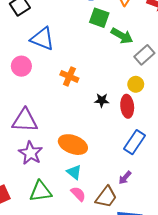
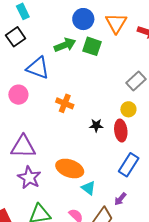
green arrow: (122, 36) -> (65, 45), moved, turned -50
cyan triangle: (74, 172) -> (88, 188), moved

